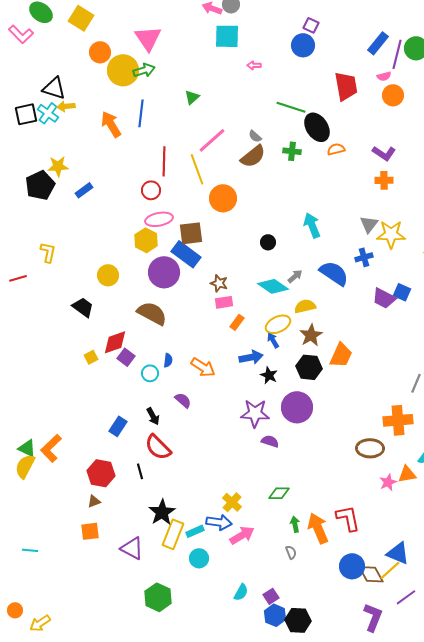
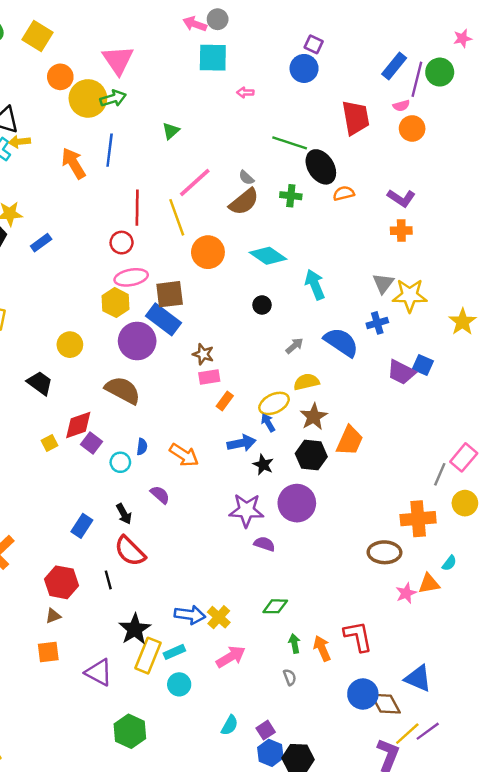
cyan diamond: (273, 286) -> (268, 256), moved
blue arrow: (219, 522) -> (190, 615), moved
orange arrow: (318, 528) -> (322, 648), size x0.7
yellow line: (390, 570) -> (407, 734), moved

